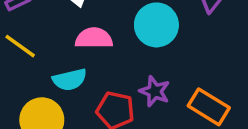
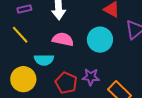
purple star: (155, 91) -> (91, 77), turned -30

